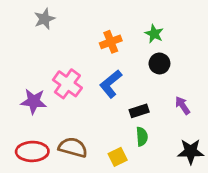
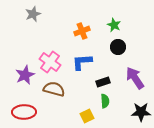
blue L-shape: (111, 84) -> (82, 62), turned 35
purple star: (34, 101) -> (25, 75), turned -30
purple arrow: (183, 105) -> (135, 78), size x1.6
brown semicircle: (73, 147) -> (54, 89), moved

